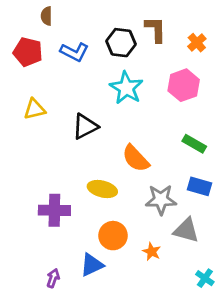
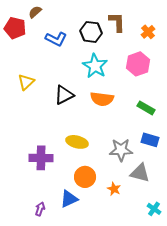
brown semicircle: (46, 16) -> (35, 12), turned 48
red pentagon: (28, 52) -> (15, 28), moved
yellow triangle: (34, 109) -> (26, 82), turned -30
orange semicircle: (136, 158) -> (102, 99), moved, turned -40

